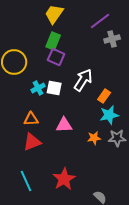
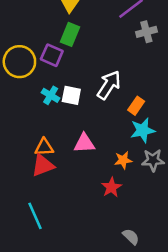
purple square: (56, 57) -> (52, 55), moved
cyan cross: (38, 88) -> (51, 95), turned -32
orange triangle: (31, 119) -> (44, 147), moved
red star: (64, 179) -> (111, 187), moved, size x0.7

